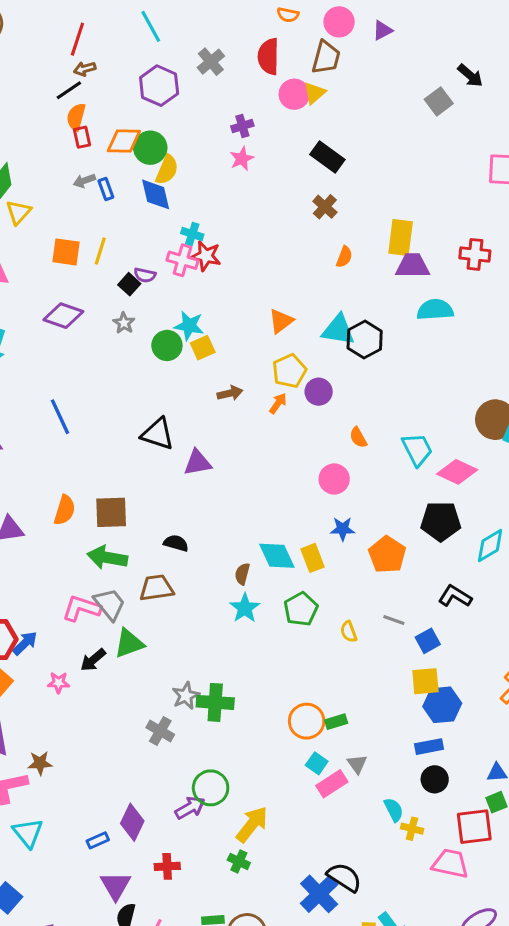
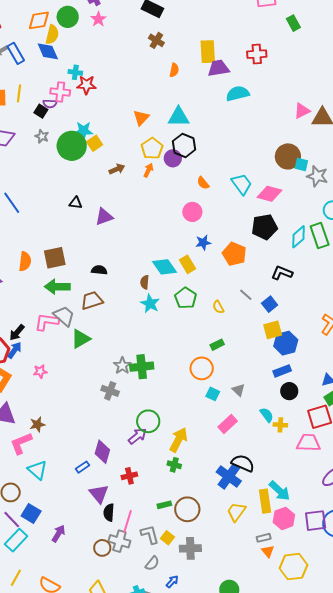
orange diamond: (124, 141) -> (39, 20), moved
green circle: (150, 148) -> (68, 17), moved
blue rectangle: (106, 189) -> (16, 53), size x1.5
pink cross: (182, 260) -> (60, 92), moved
black hexagon: (365, 340) -> (184, 145), moved
green circle: (167, 345) -> (72, 146), size x1.5
black triangle: (158, 434) -> (76, 203), size x0.6
gray line: (394, 620) -> (246, 295), turned 32
black arrow: (93, 660) -> (17, 333), moved
green rectangle: (336, 722) -> (217, 345), moved
pink rectangle: (332, 784) -> (228, 424), moved

